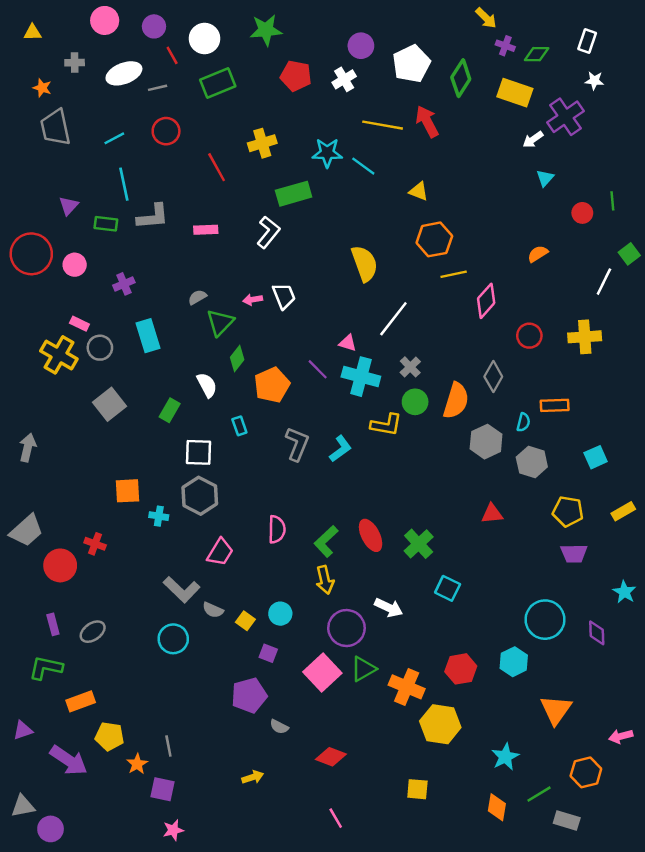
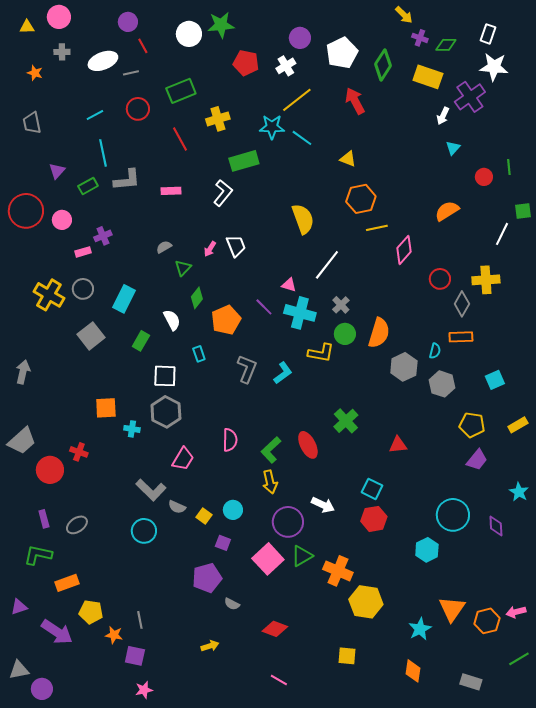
pink circle: (105, 20) -> (59, 17), moved
white circle: (205, 38) -> (189, 34), moved
white star: (594, 81) -> (494, 67), size x1.8
green rectangle: (218, 83) -> (181, 91), moved
yellow line: (383, 125) -> (297, 100), moved, turned -48
gray trapezoid: (55, 128) -> (32, 123), moved, size x0.7
white arrow: (533, 140) -> (443, 116), turned -30
green rectangle: (106, 224) -> (88, 186), turned -36
orange semicircle: (538, 254) -> (447, 211), size x1.4
green square: (629, 254) -> (523, 211), turned 30
pink arrow: (253, 300) -> (210, 249), turned -49
green triangle: (220, 322) -> (183, 268), size x0.7
pink rectangle: (79, 324) -> (83, 252), moved, turned -42
cyan rectangle: (148, 336) -> (124, 299), moved, turned 44
gray diamond: (493, 377) -> (462, 304), moved
red triangle: (492, 514) -> (398, 445), moved
green cross: (419, 544) -> (346, 421), moved
purple trapezoid: (574, 553) -> (477, 460), turned -50
red hexagon: (461, 669) -> (374, 519), moved
orange triangle: (556, 710) -> (452, 609), moved
orange star: (137, 764) -> (114, 635), turned -30
orange hexagon: (586, 772) -> (487, 621), moved
green line: (539, 794) -> (519, 659), moved
pink line: (336, 818) -> (279, 680), turned -30

